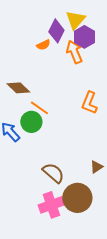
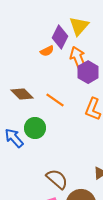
purple hexagon: (84, 37) -> (88, 72), moved
orange line: (39, 108) -> (55, 100), moved

